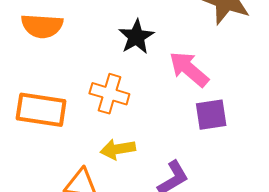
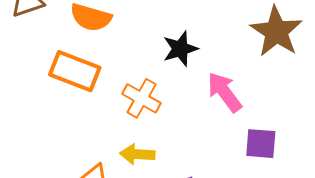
orange rectangle: (41, 110) -> (75, 71), moved
purple square: (211, 115) -> (261, 144), moved

